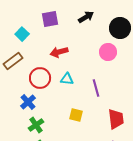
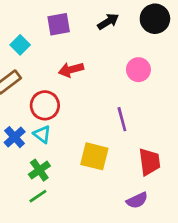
black circle: (120, 28) -> (155, 19), moved
cyan triangle: (67, 79) -> (42, 134), moved, turned 32
blue cross: (28, 102) -> (15, 137), moved
yellow square: (76, 115) -> (94, 156), size x1.5

